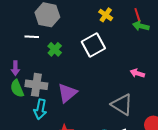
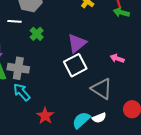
white square: (93, 45) -> (75, 65), moved
purple triangle: (67, 93) -> (77, 43), moved
cyan arrow: (40, 109) -> (22, 92), turned 126

